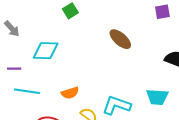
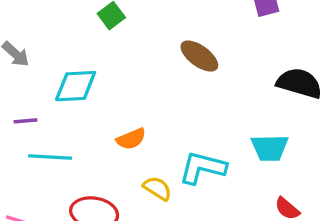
orange semicircle: (70, 93) -> (131, 139), moved

